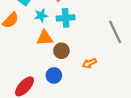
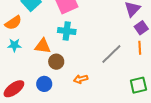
cyan star: (41, 15) -> (14, 45), moved
gray line: (115, 32) -> (111, 54), turned 60

